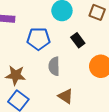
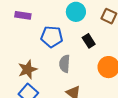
brown star: (15, 75) -> (28, 69), turned -30

